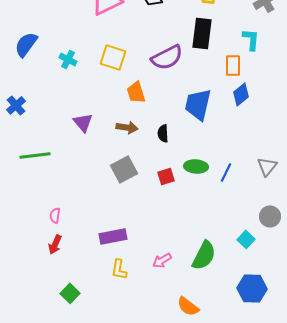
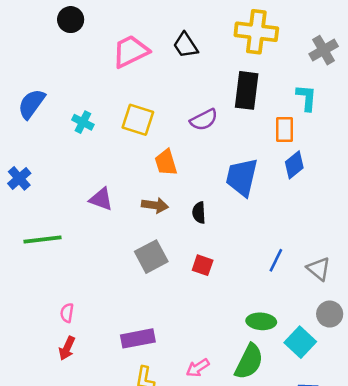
purple semicircle: (167, 57) -> (204, 120), size x0.7
purple triangle: (83, 122) -> (101, 199), turned -30
green ellipse: (196, 166) -> (261, 321), moved
gray triangle: (267, 166) -> (319, 269), moved, turned -30
red square: (166, 176) -> (203, 265), turned 36
cyan square: (246, 239) -> (300, 342), size x1.4

